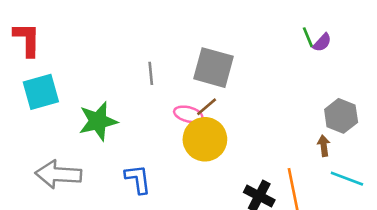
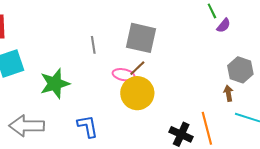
purple semicircle: (322, 43) -> (224, 25), moved

